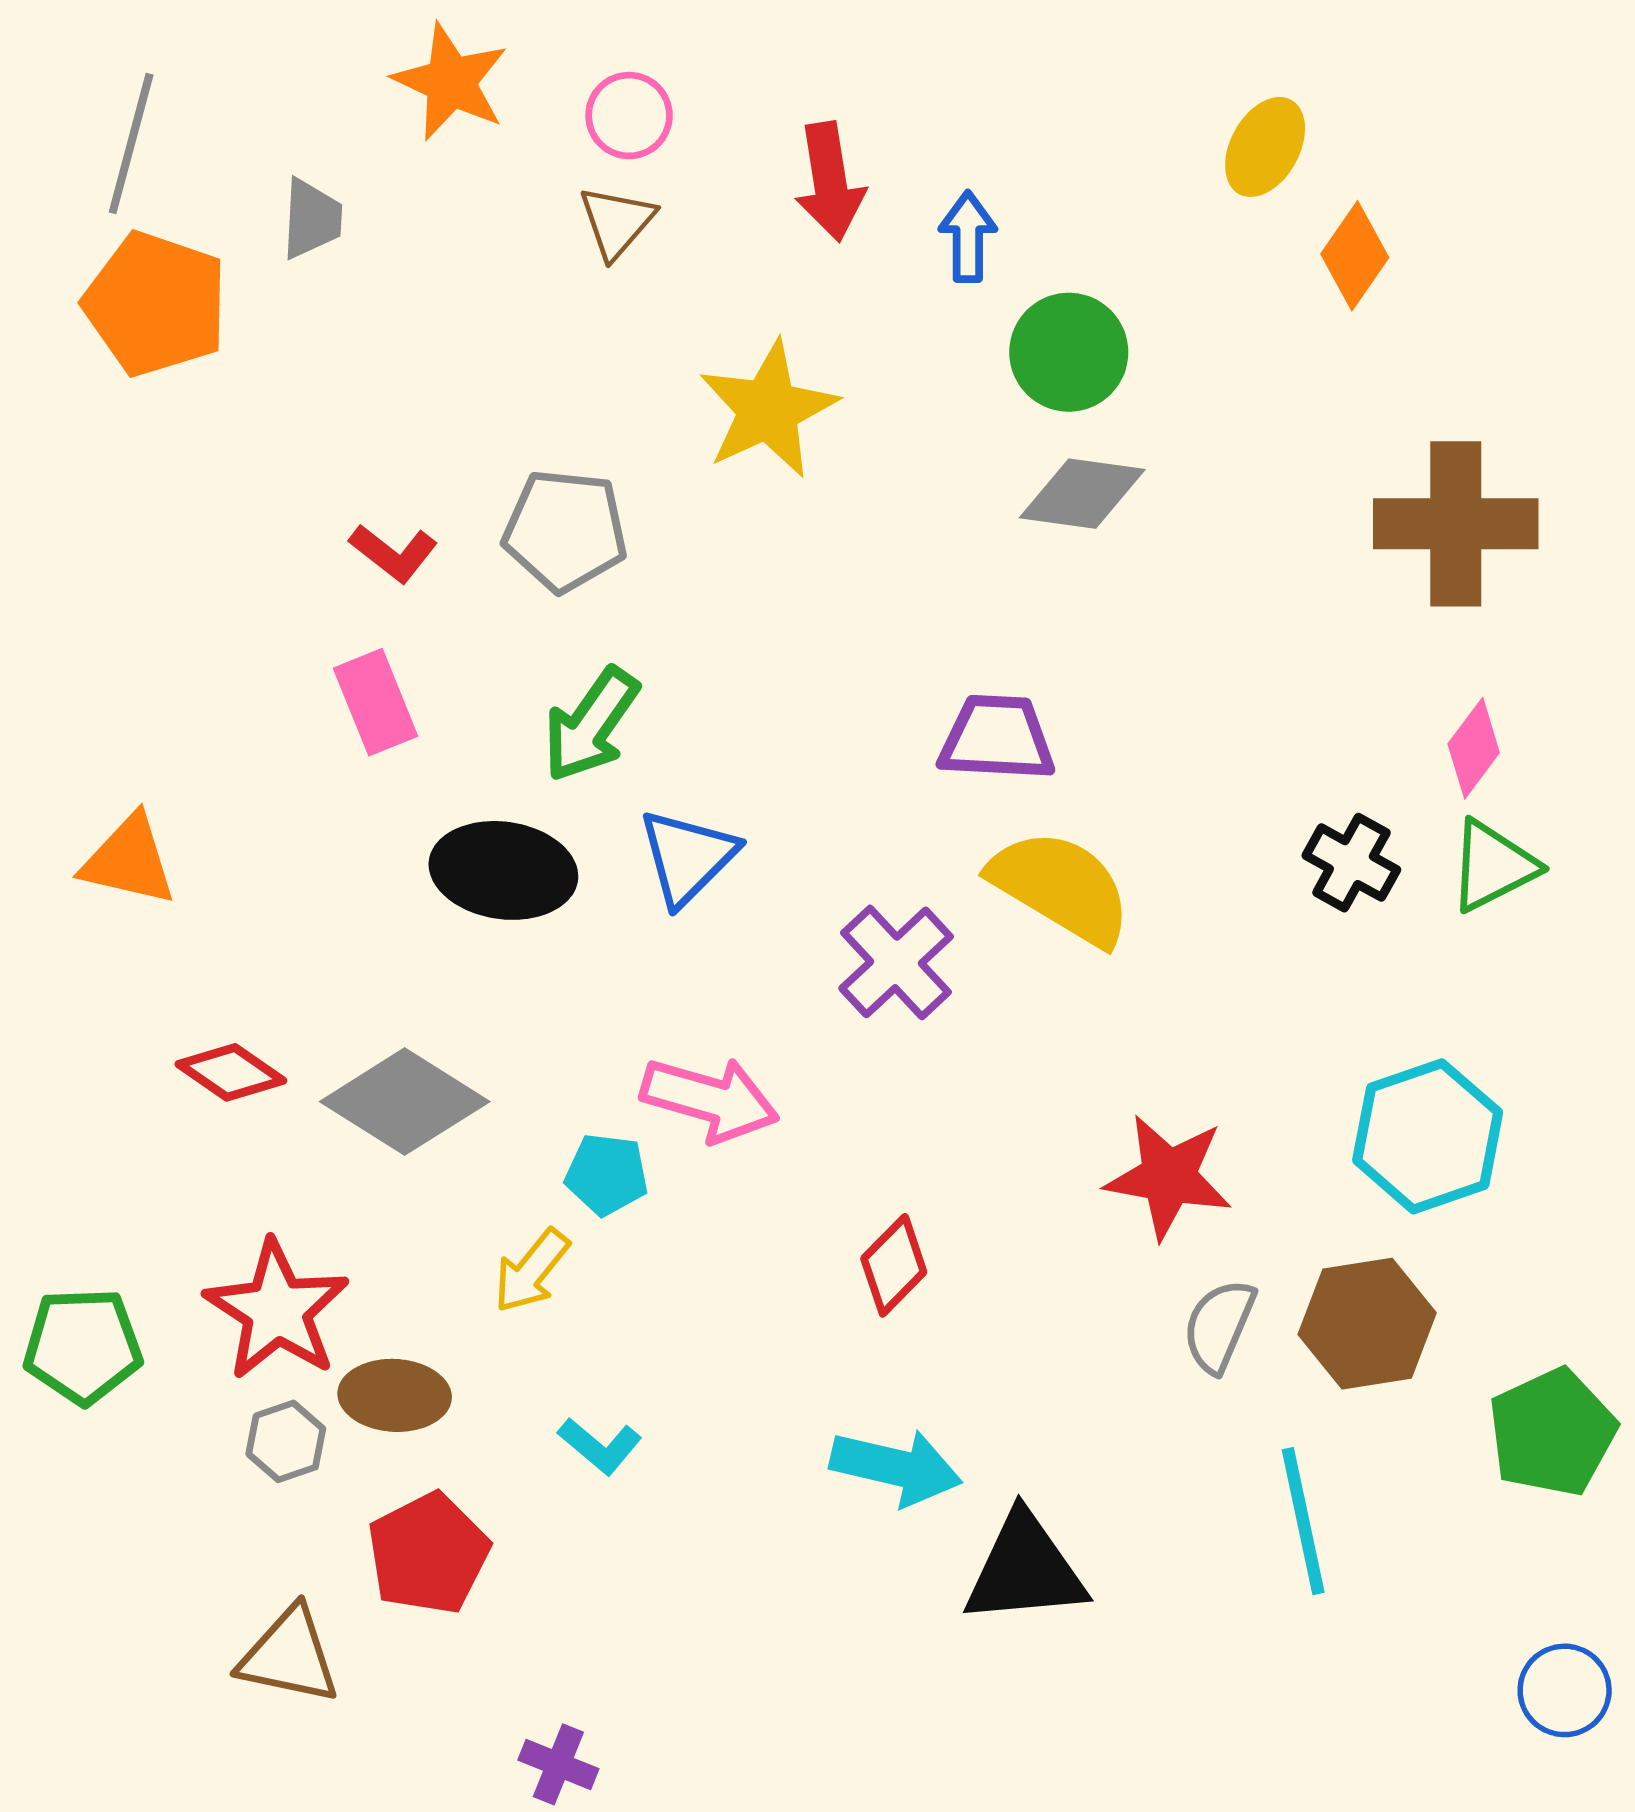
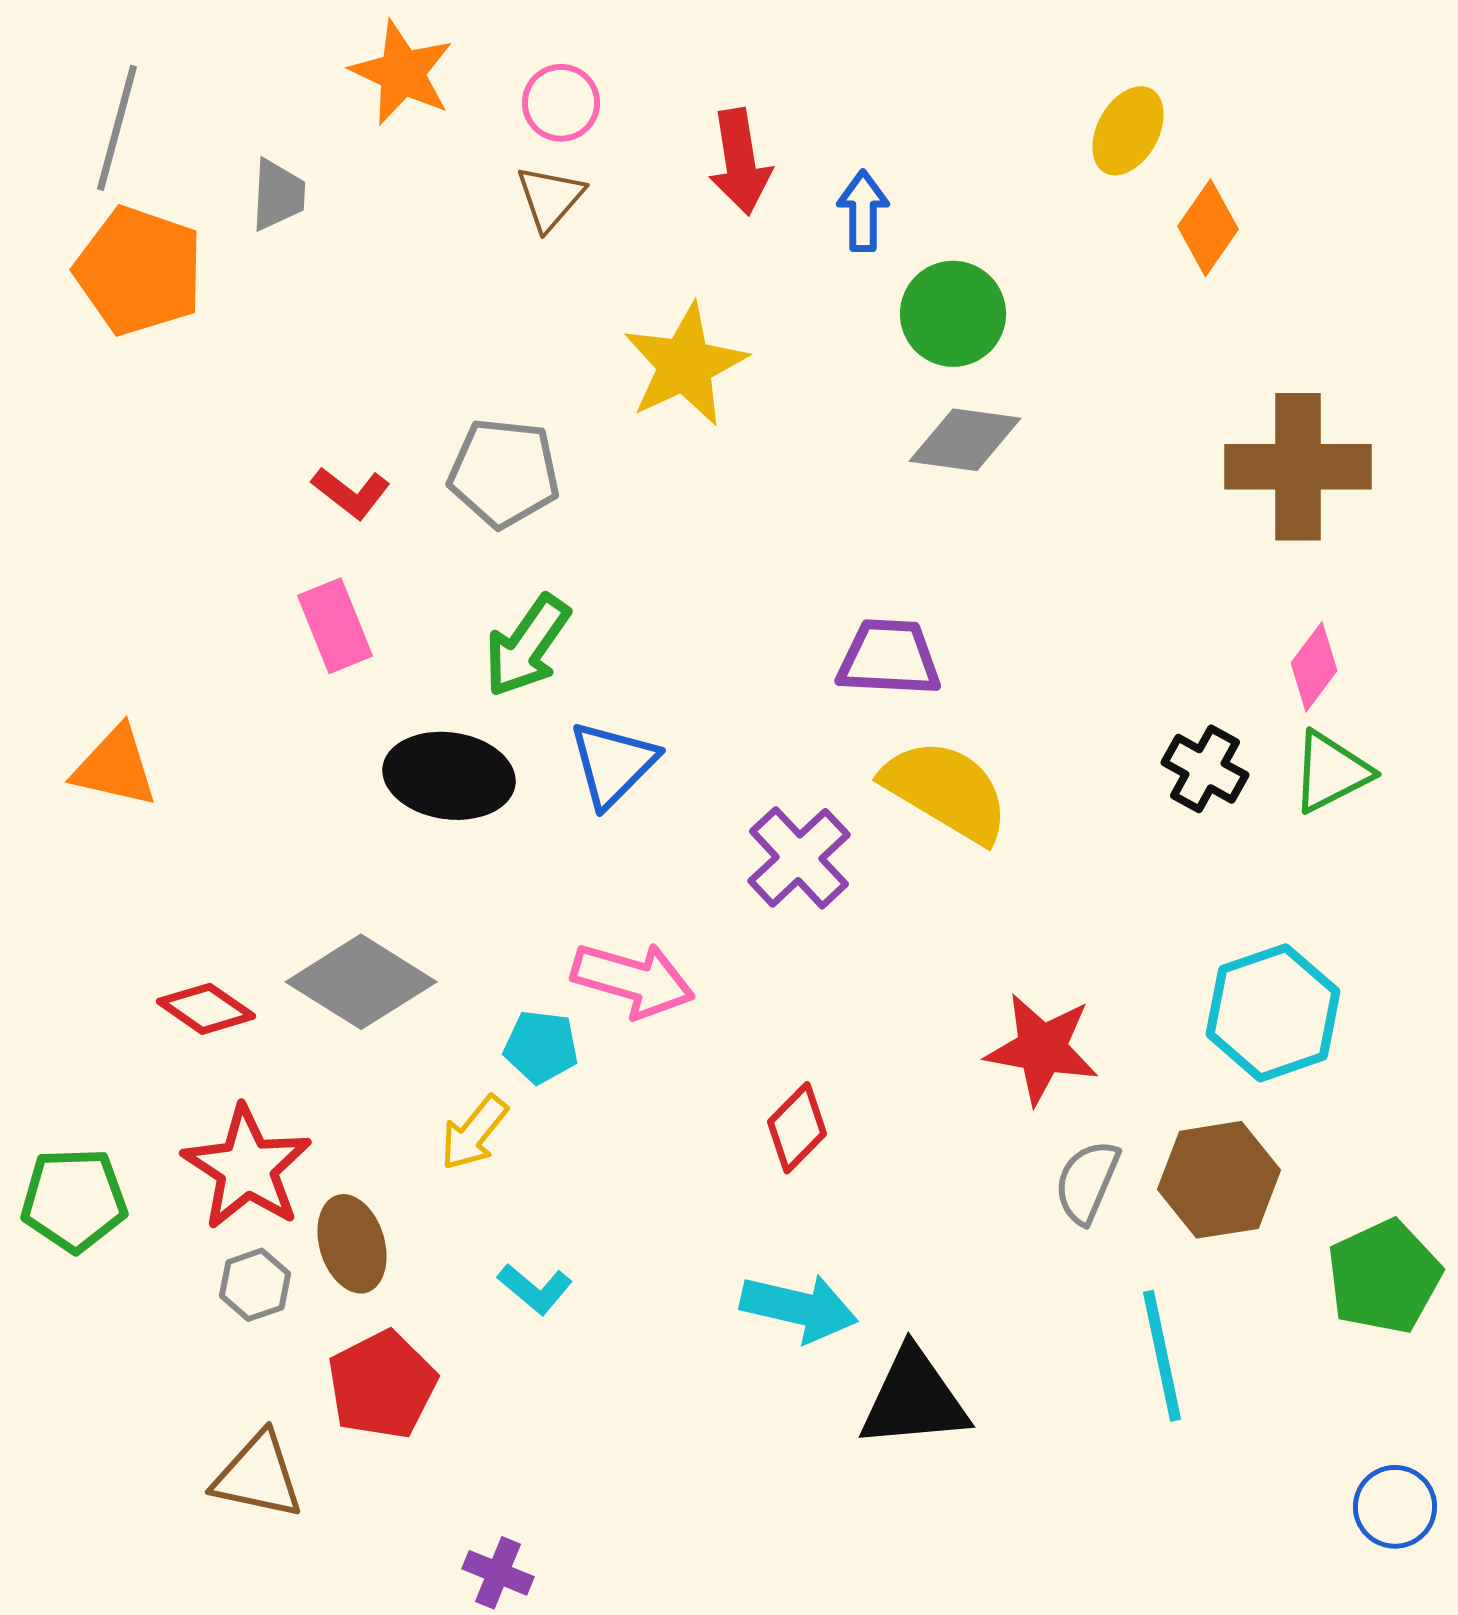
red diamond: (231, 1072) -> (206, 1009), moved
brown ellipse: (395, 1395) -> (352, 1244), turned 70

